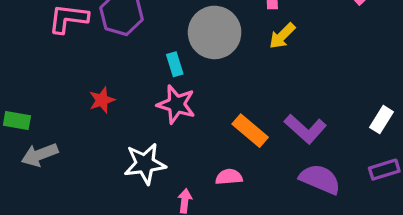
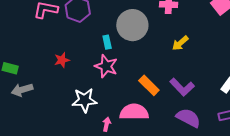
yellow arrow: (282, 36) -> (180, 43), moved
pink semicircle: (229, 177) -> (134, 112), size x1.8

